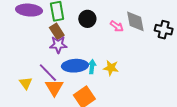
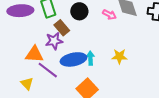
brown rectangle: (57, 31) -> (62, 28), moved
yellow star: (111, 68) -> (119, 56), moved
orange triangle: (54, 87) -> (34, 54), moved, turned -48

